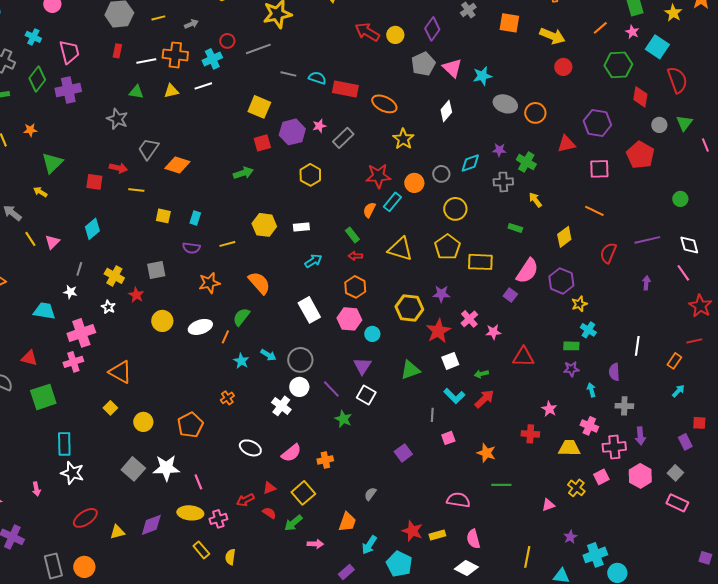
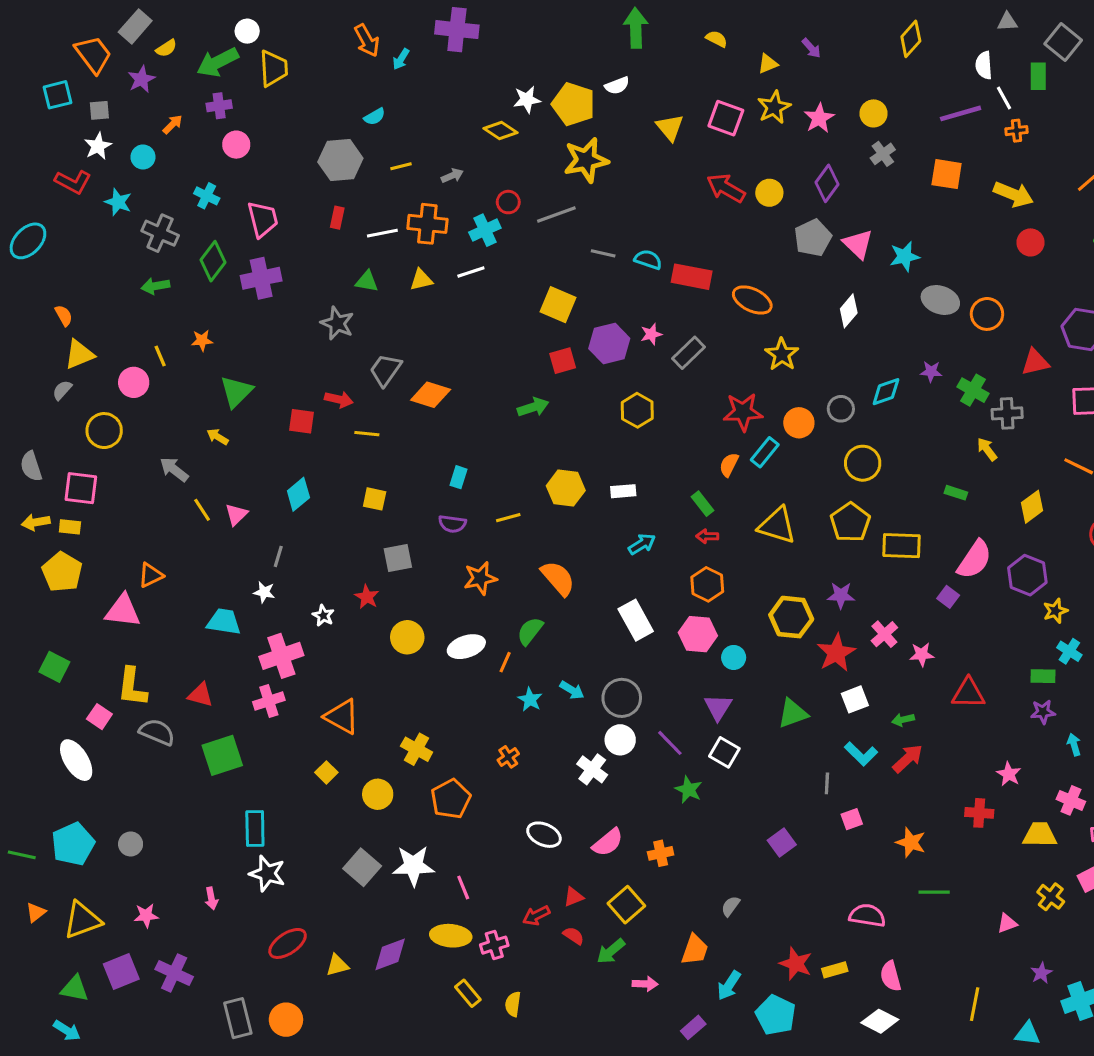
gray cross: (503, 182) -> (1007, 413), moved
yellow square: (163, 216) -> (375, 499), moved
yellow cross: (114, 276) -> (417, 749), moved

